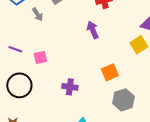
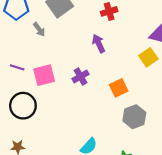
pink square: (40, 58) -> (44, 75), size x1.5
purple cross: (70, 87) -> (80, 77), moved, turned -35

